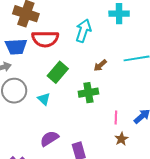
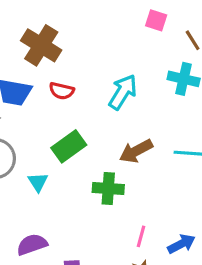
red semicircle: (45, 39) -> (62, 91), size x0.6
brown arrow: (100, 65) -> (136, 151), size x1.5

